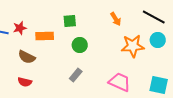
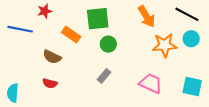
orange arrow: (116, 19) -> (147, 16), size x1.5
green square: (70, 21) -> (98, 19), size x1.6
red star: (20, 28) -> (45, 11), moved
orange rectangle: (45, 36) -> (71, 35), turned 36

